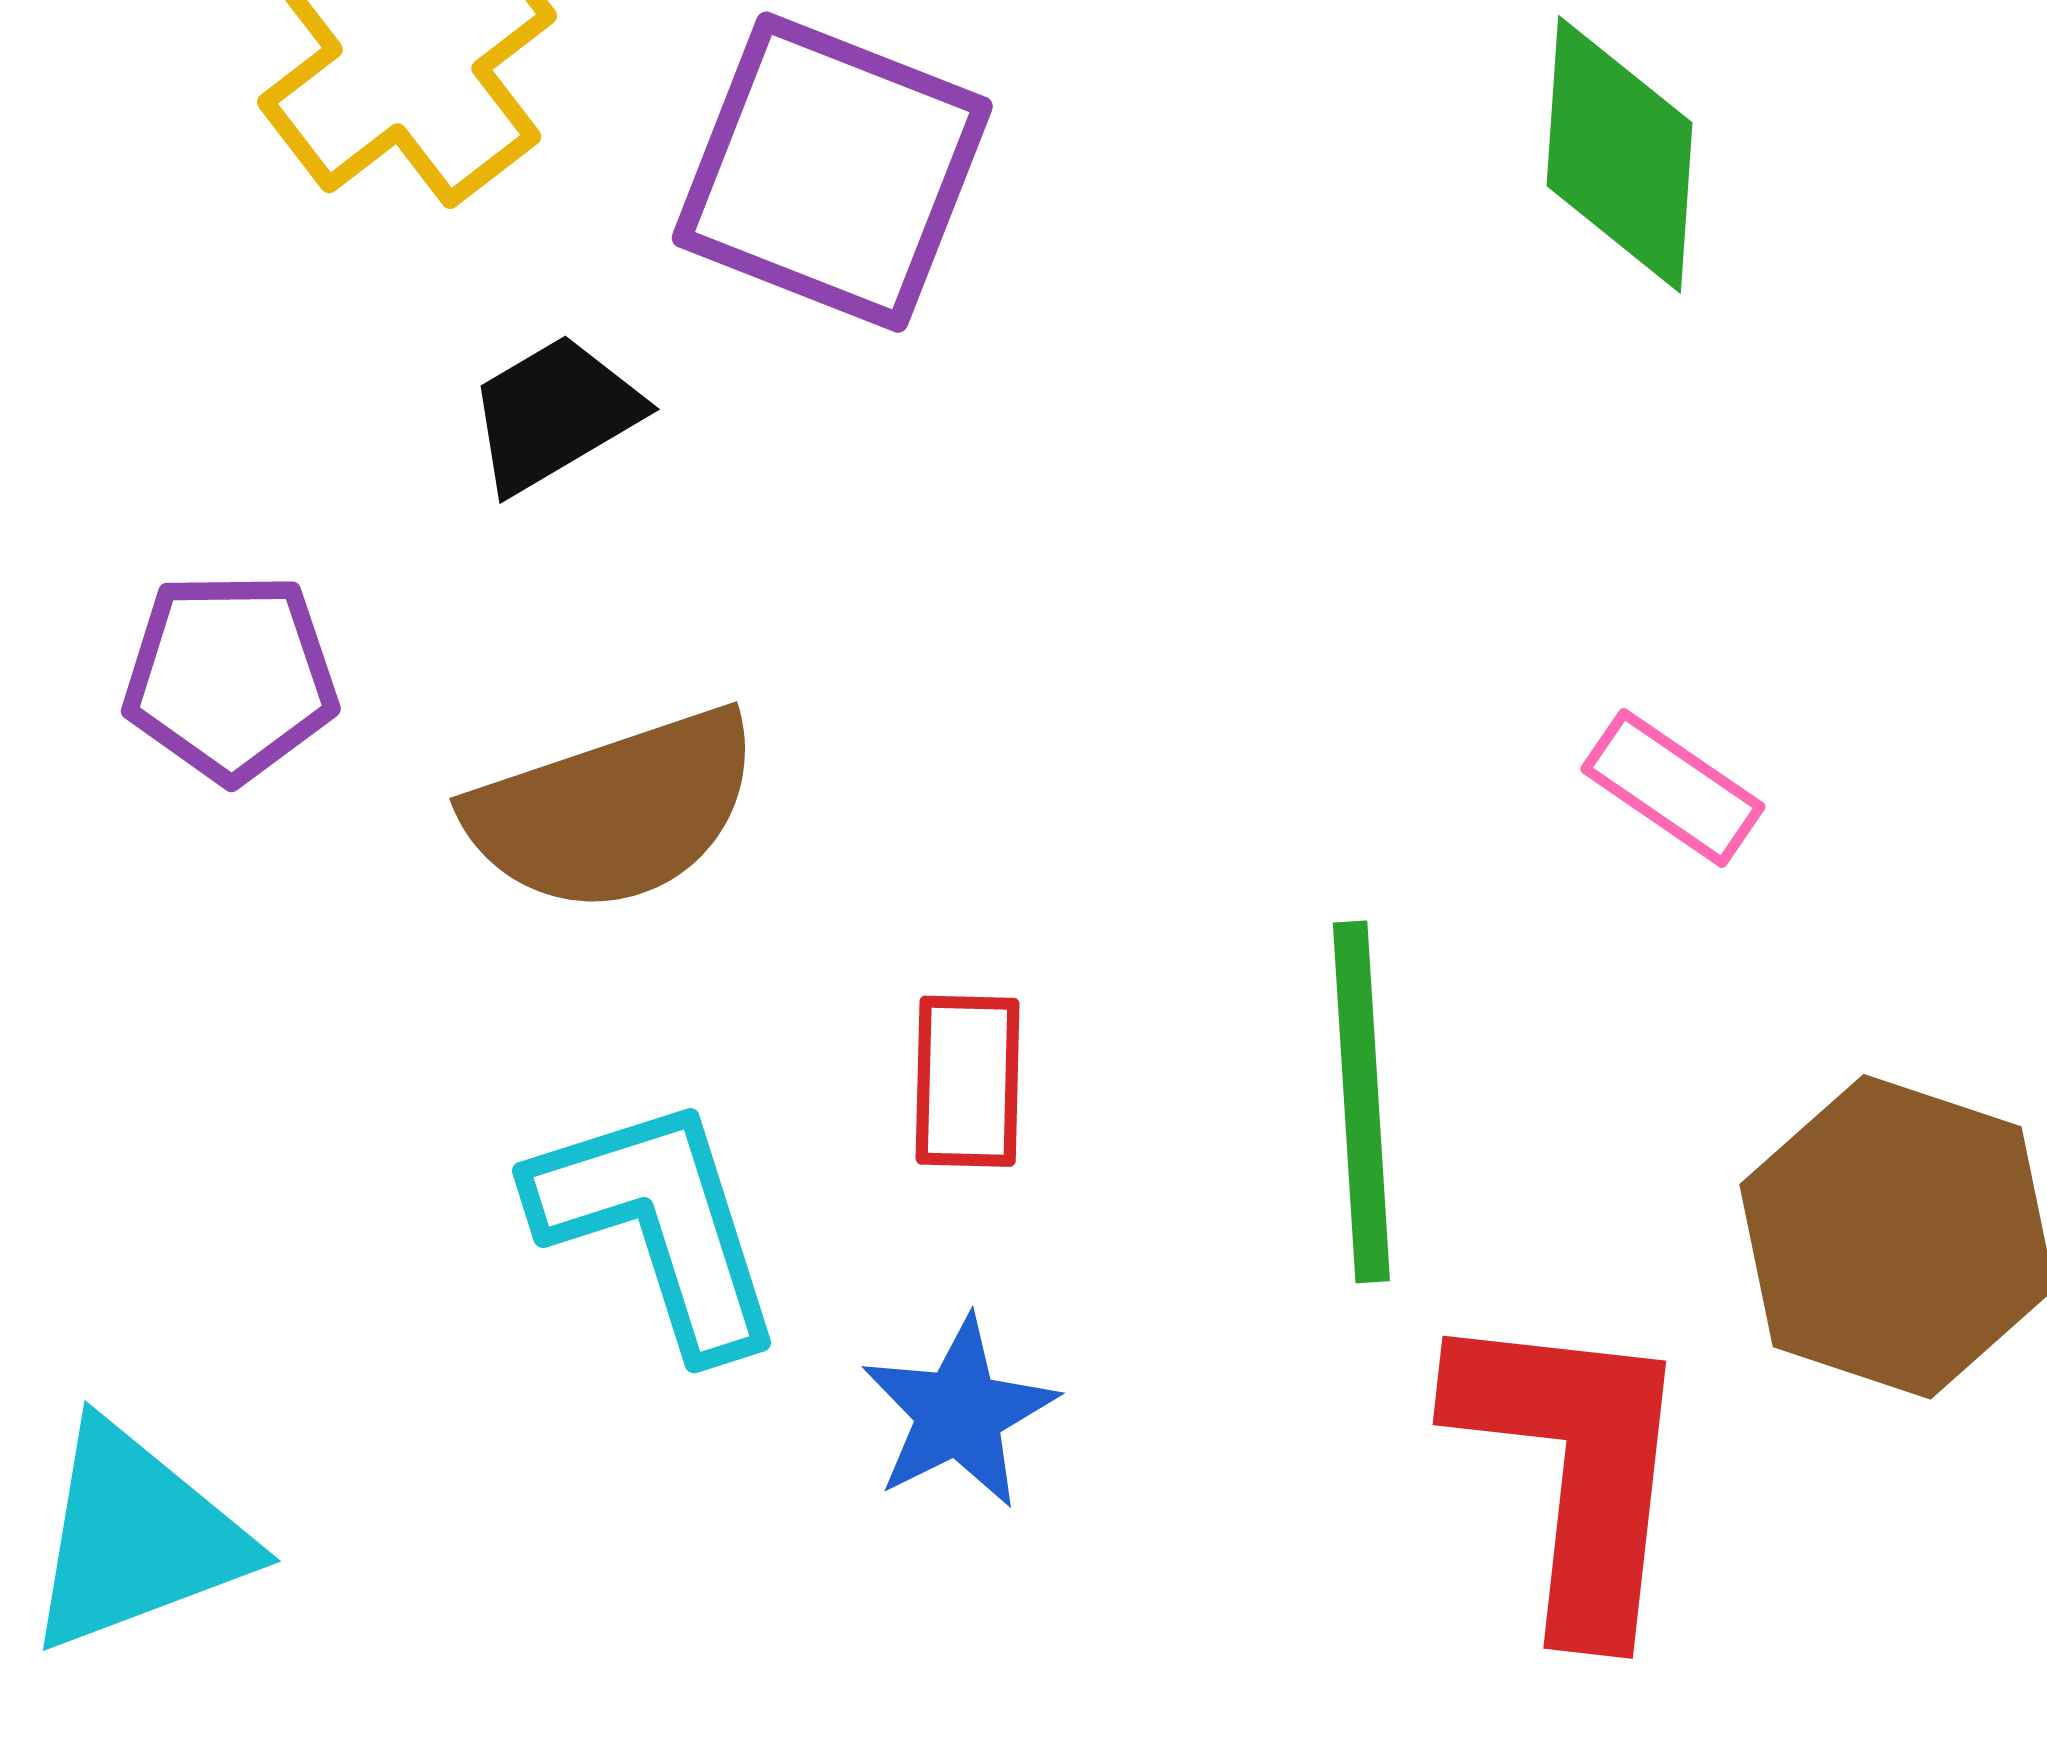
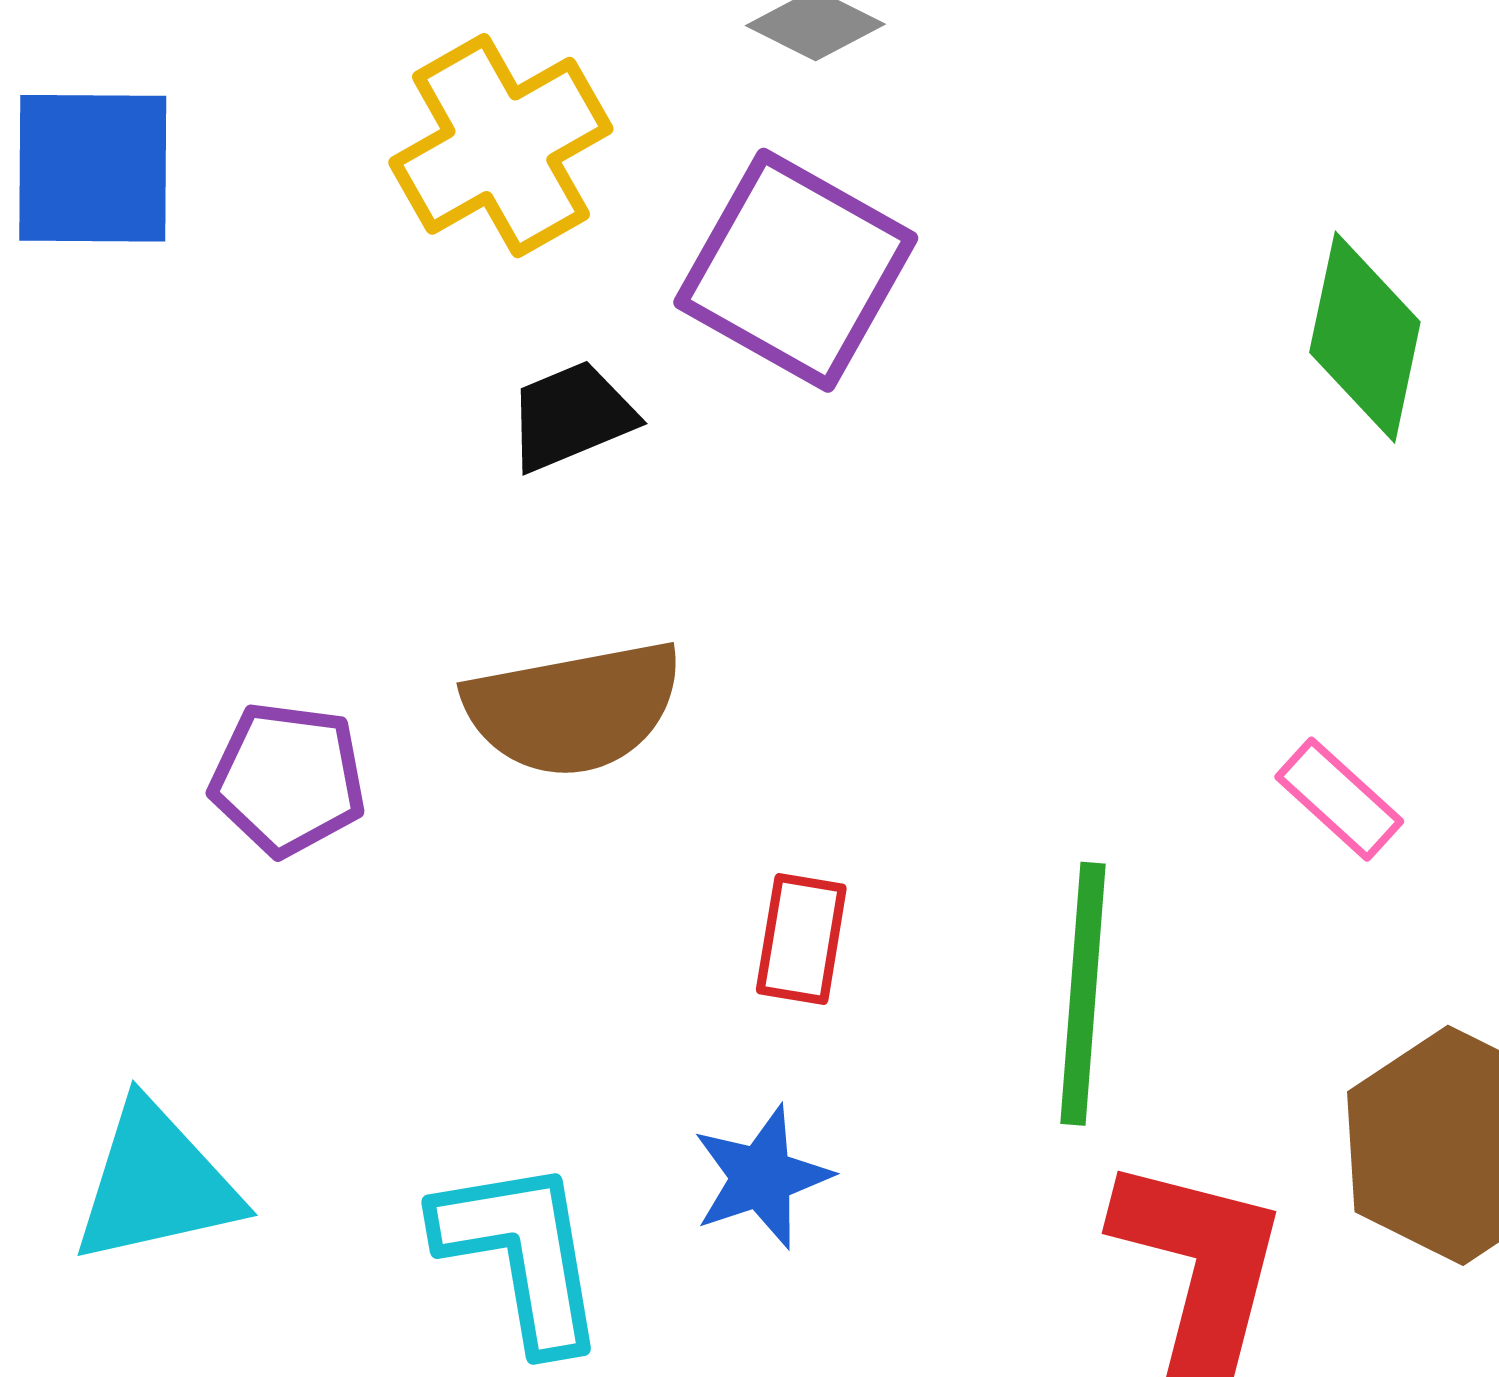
purple pentagon: (230, 677) -> (288, 779), moved
cyan L-shape: (658, 1225) -> (521, 1254), moved

